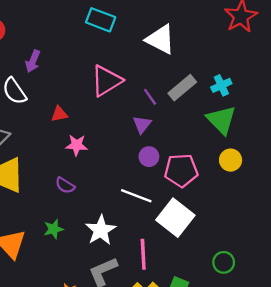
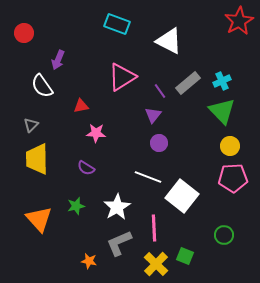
pink pentagon: (181, 170) -> (233, 178), moved

